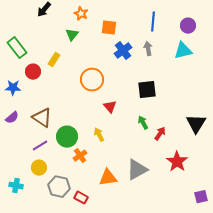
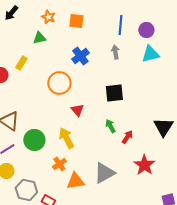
purple circle: (188, 26) -> (146, 30), moved
orange square: (109, 28) -> (76, 21), moved
green triangle: (72, 35) -> (39, 38), turned 40
blue cross: (123, 51) -> (80, 56), moved
yellow arrow: (99, 135) -> (66, 138), size x1.5
orange cross: (80, 156) -> (59, 164), moved

